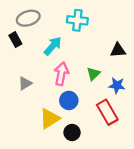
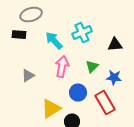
cyan cross: (77, 20) -> (82, 33), moved, turned -30
black rectangle: (15, 40) -> (19, 35), turned -56
cyan arrow: (53, 46) -> (54, 41), turned -84
blue circle: (69, 100) -> (78, 93), moved

